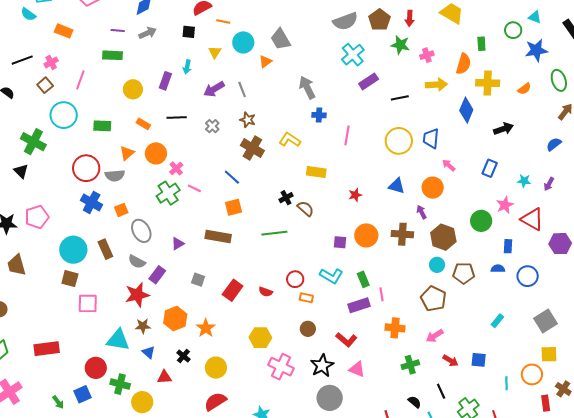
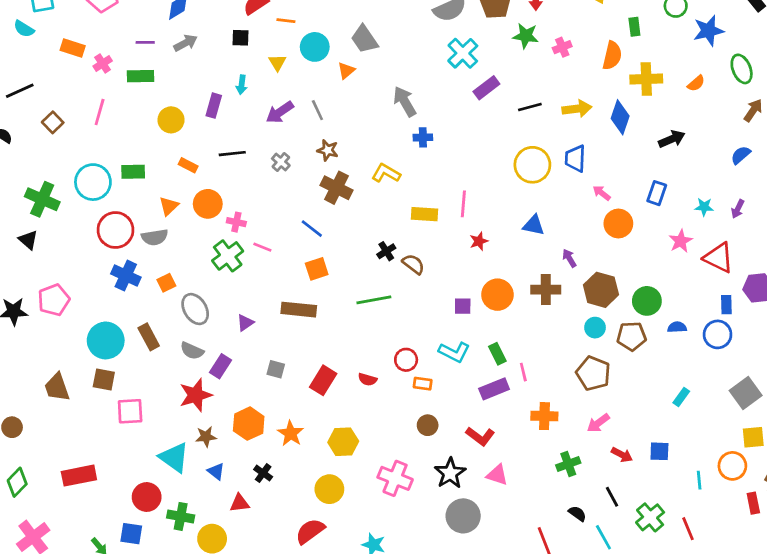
pink cross: (51, 62) -> (103, 63), moved
yellow arrow: (436, 85) -> (577, 109), moved
cyan circle: (64, 115) -> (93, 182), moved
pink line: (347, 135) -> (463, 204), moved
pink cross: (176, 168) -> (236, 222), turned -32
orange circle: (433, 188) -> (618, 223), moved
green circle: (481, 221) -> (647, 301), moved
blue rectangle: (508, 246) -> (726, 305), moved
brown trapezoid: (17, 265) -> (57, 387), moved
yellow hexagon: (260, 338) -> (343, 442), moved
cyan triangle: (118, 340) -> (174, 457), turned 30
yellow circle: (216, 368) -> (329, 489), moved
blue square: (83, 394) -> (131, 534), turned 36

